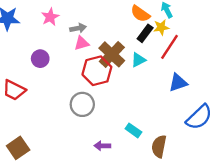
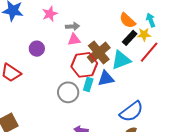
cyan triangle: (138, 60) -> (121, 60), size x1.5
blue triangle: (178, 83) -> (106, 78), moved
blue semicircle: (199, 117) -> (131, 111), moved
cyan rectangle: (133, 130) -> (88, 85), moved, turned 64

